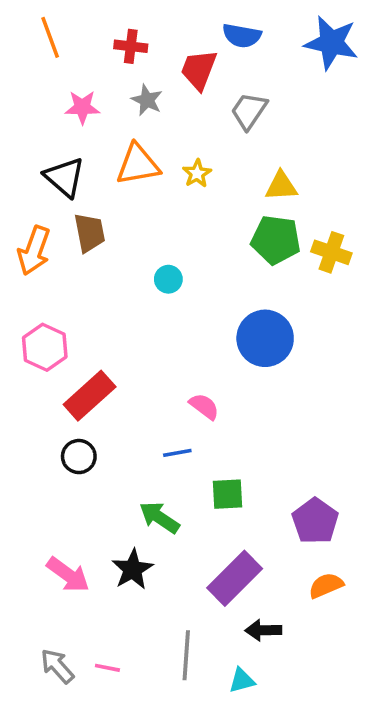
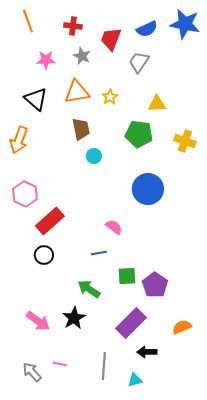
blue semicircle: (242, 36) -> (147, 29), moved, turned -35
brown trapezoid: (90, 233) -> (81, 129), moved
green pentagon: (276, 240) -> (139, 134), moved
purple pentagon: (315, 521) -> (155, 285), moved
pink line: (107, 668) -> (60, 364), moved

